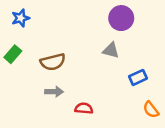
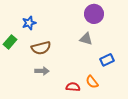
blue star: (21, 18) -> (29, 23), moved
red semicircle: (84, 108) -> (73, 87), moved
orange semicircle: (151, 110) -> (92, 82), moved

